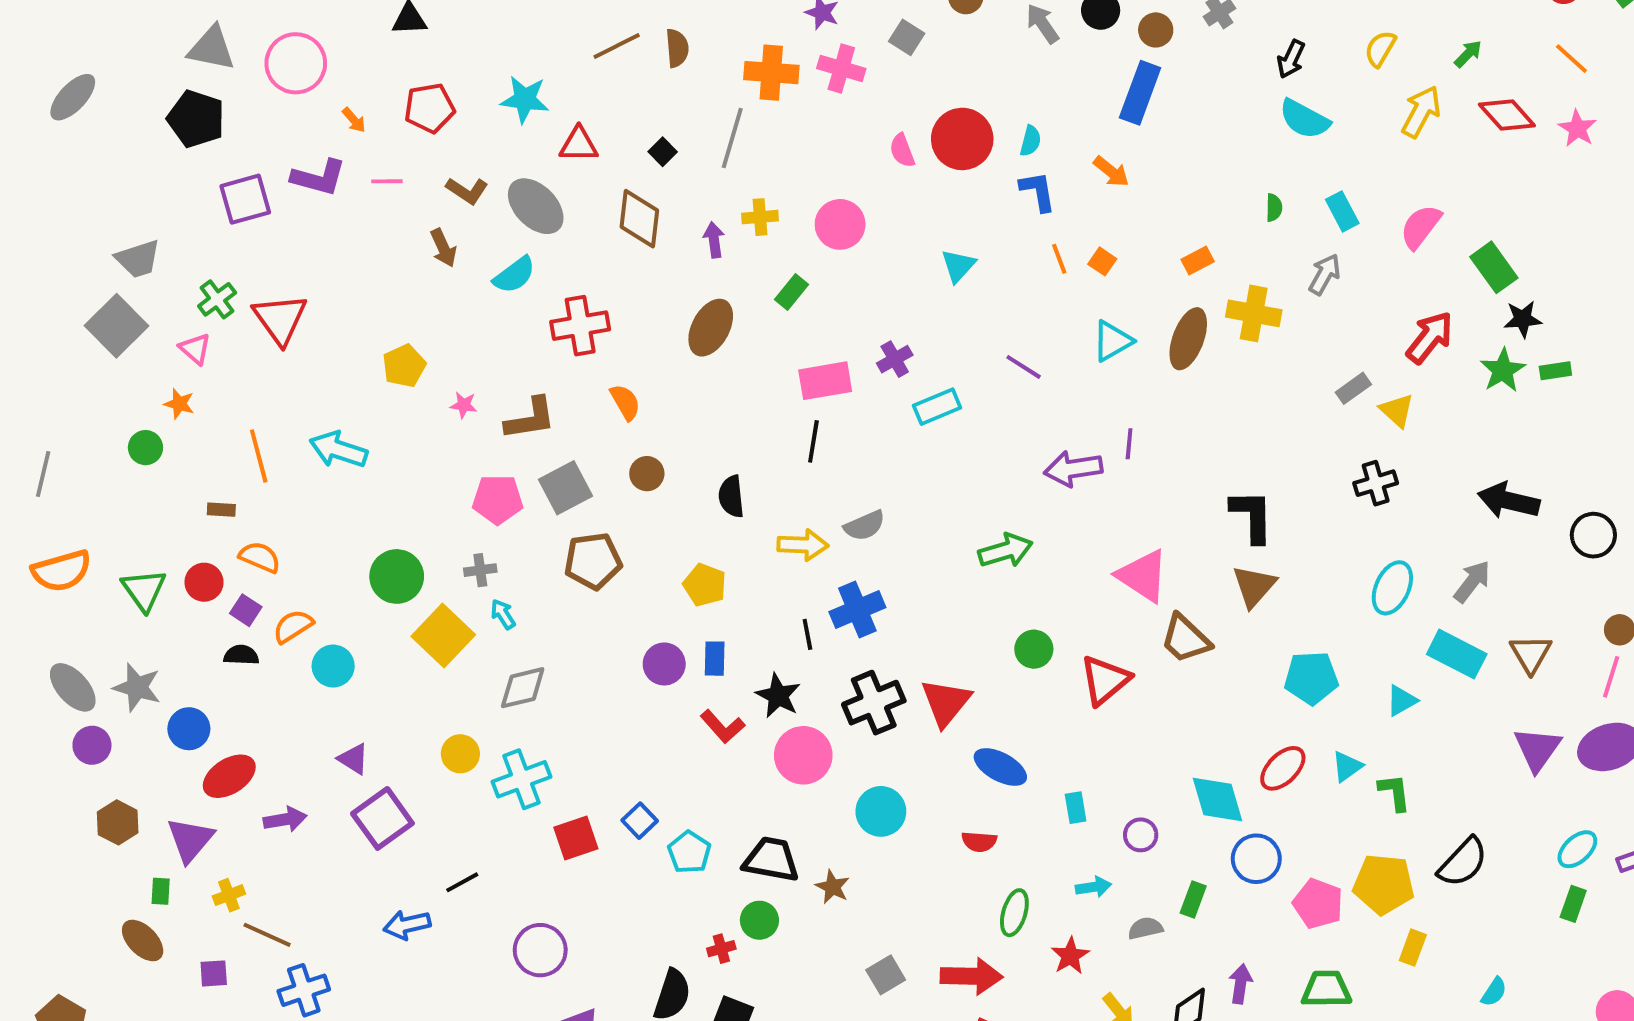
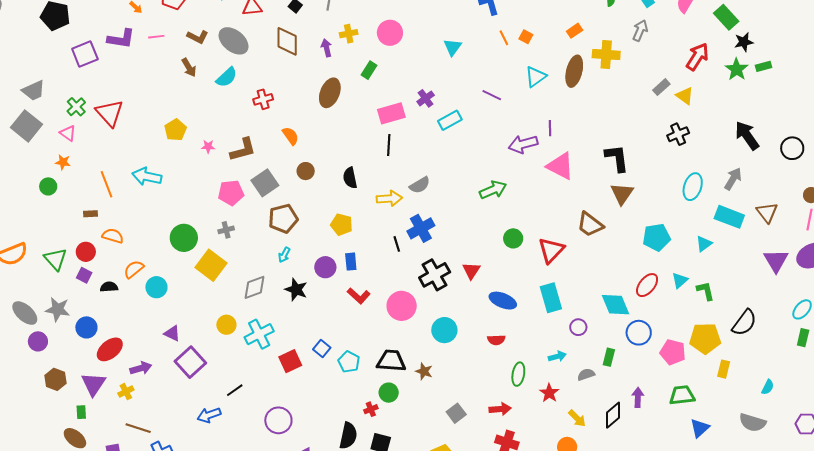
red cross: (580, 326) -> (263, 99), size x0.7
black arrow: (1509, 501) -> (747, 135), turned 48
pink triangle: (1143, 576) -> (560, 166), moved
purple square: (246, 610) -> (84, 275), moved
cyan arrow: (503, 614) -> (284, 255), moved, turned -112
black star: (778, 696) -> (296, 290), moved
red triangle: (946, 702) -> (471, 271), size x0.7
cyan rectangle: (1076, 808) -> (551, 298), moved, size x1.8
yellow cross: (229, 895) -> (126, 392), moved
red arrow: (971, 976) -> (500, 409), size x0.7

